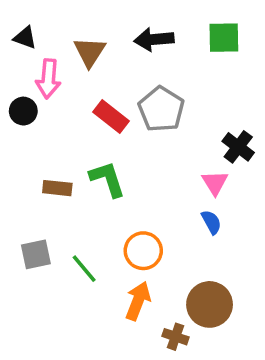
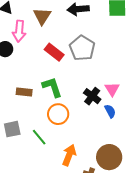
black cross: (238, 147) -> (92, 96), moved
orange circle: (143, 251) -> (58, 114), moved

